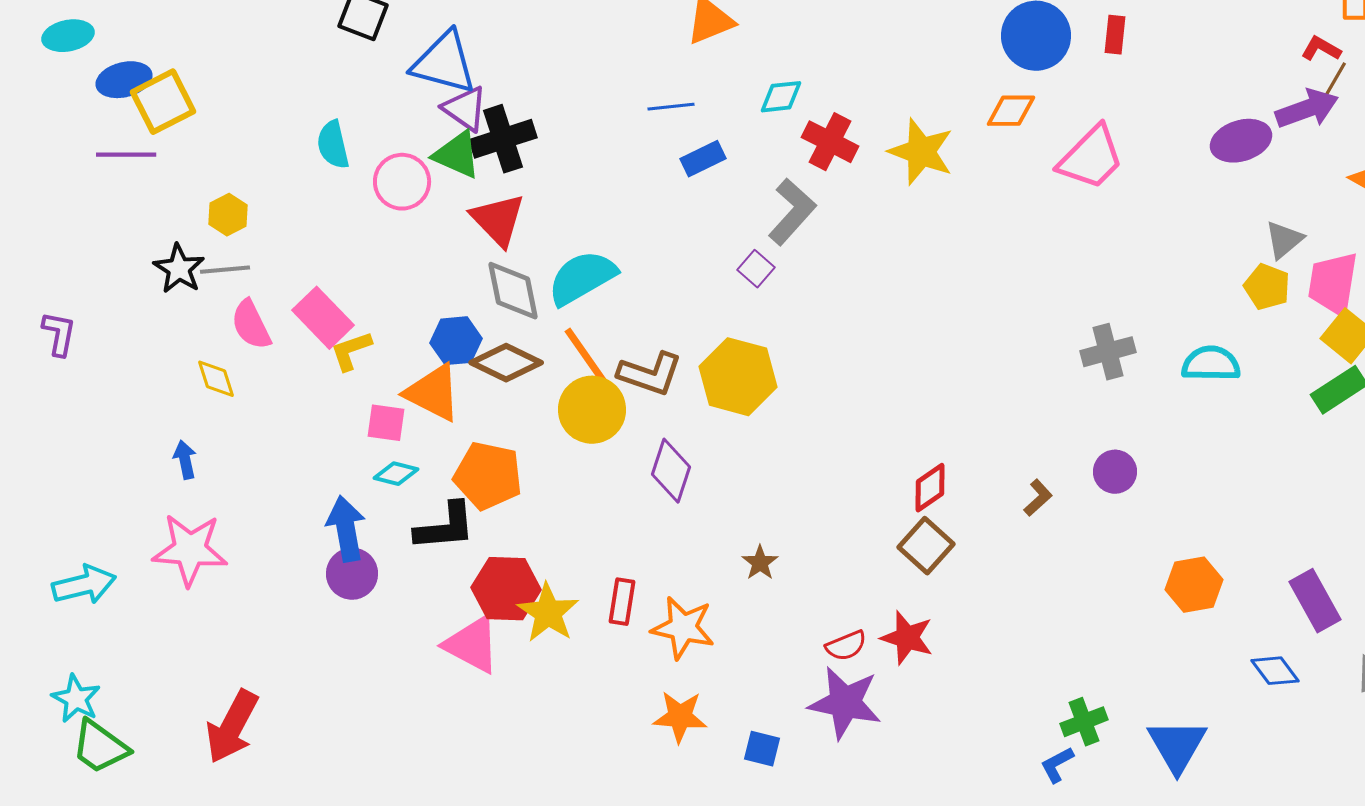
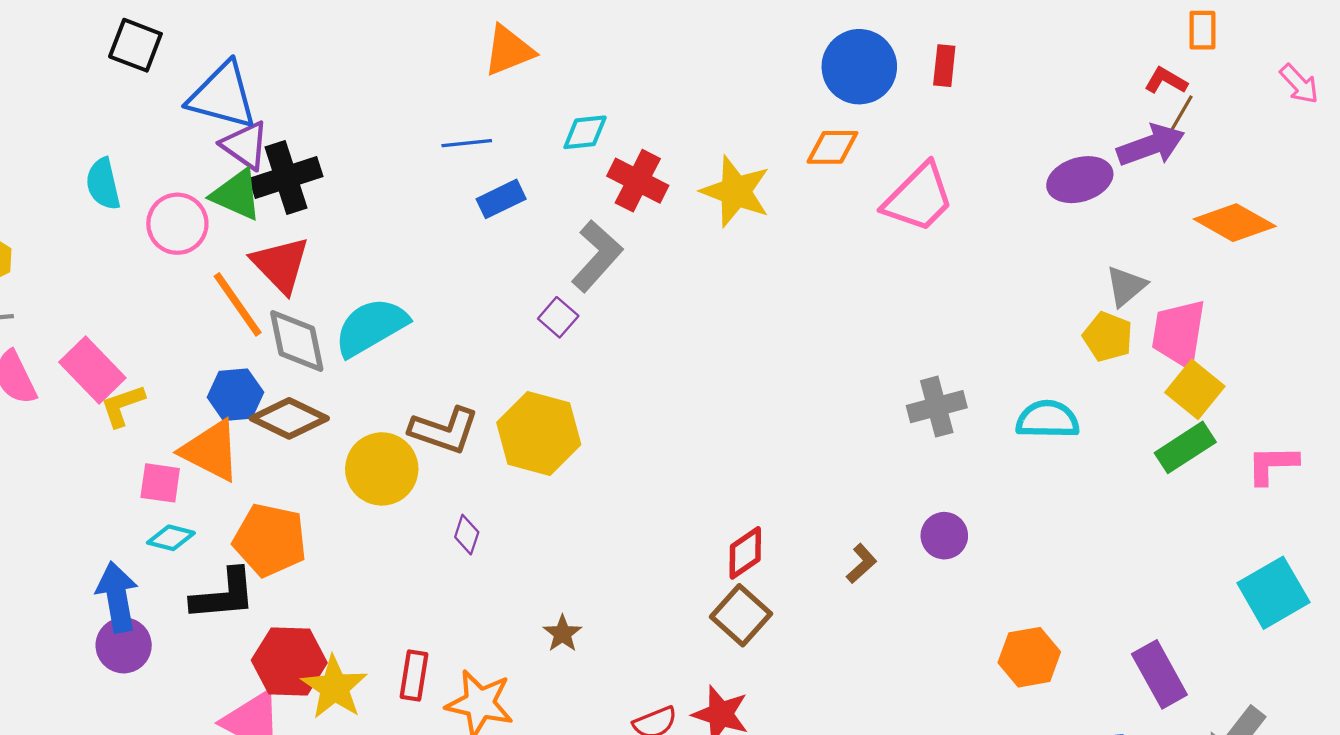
orange line: (587, 358) -> (238, 304), moved
purple diamond: (671, 471) -> (467, 535), size x0.6

